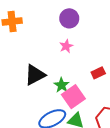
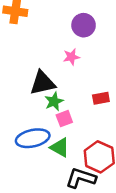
black triangle: (35, 75) -> (43, 83), moved
pink square: (73, 97) -> (64, 119), size x0.6

